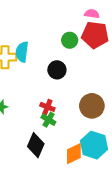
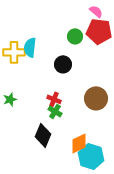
pink semicircle: (92, 14) -> (96, 11), turned 32
cyan hexagon: (94, 145) -> (91, 156), moved

